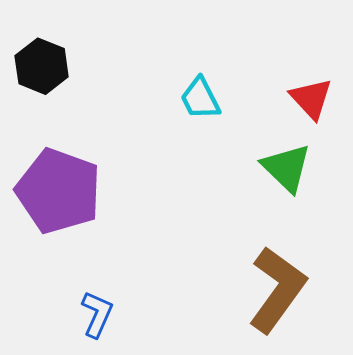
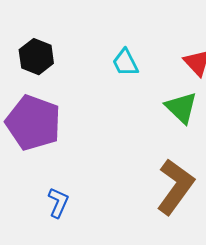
black hexagon: (42, 66) -> (36, 57), moved

